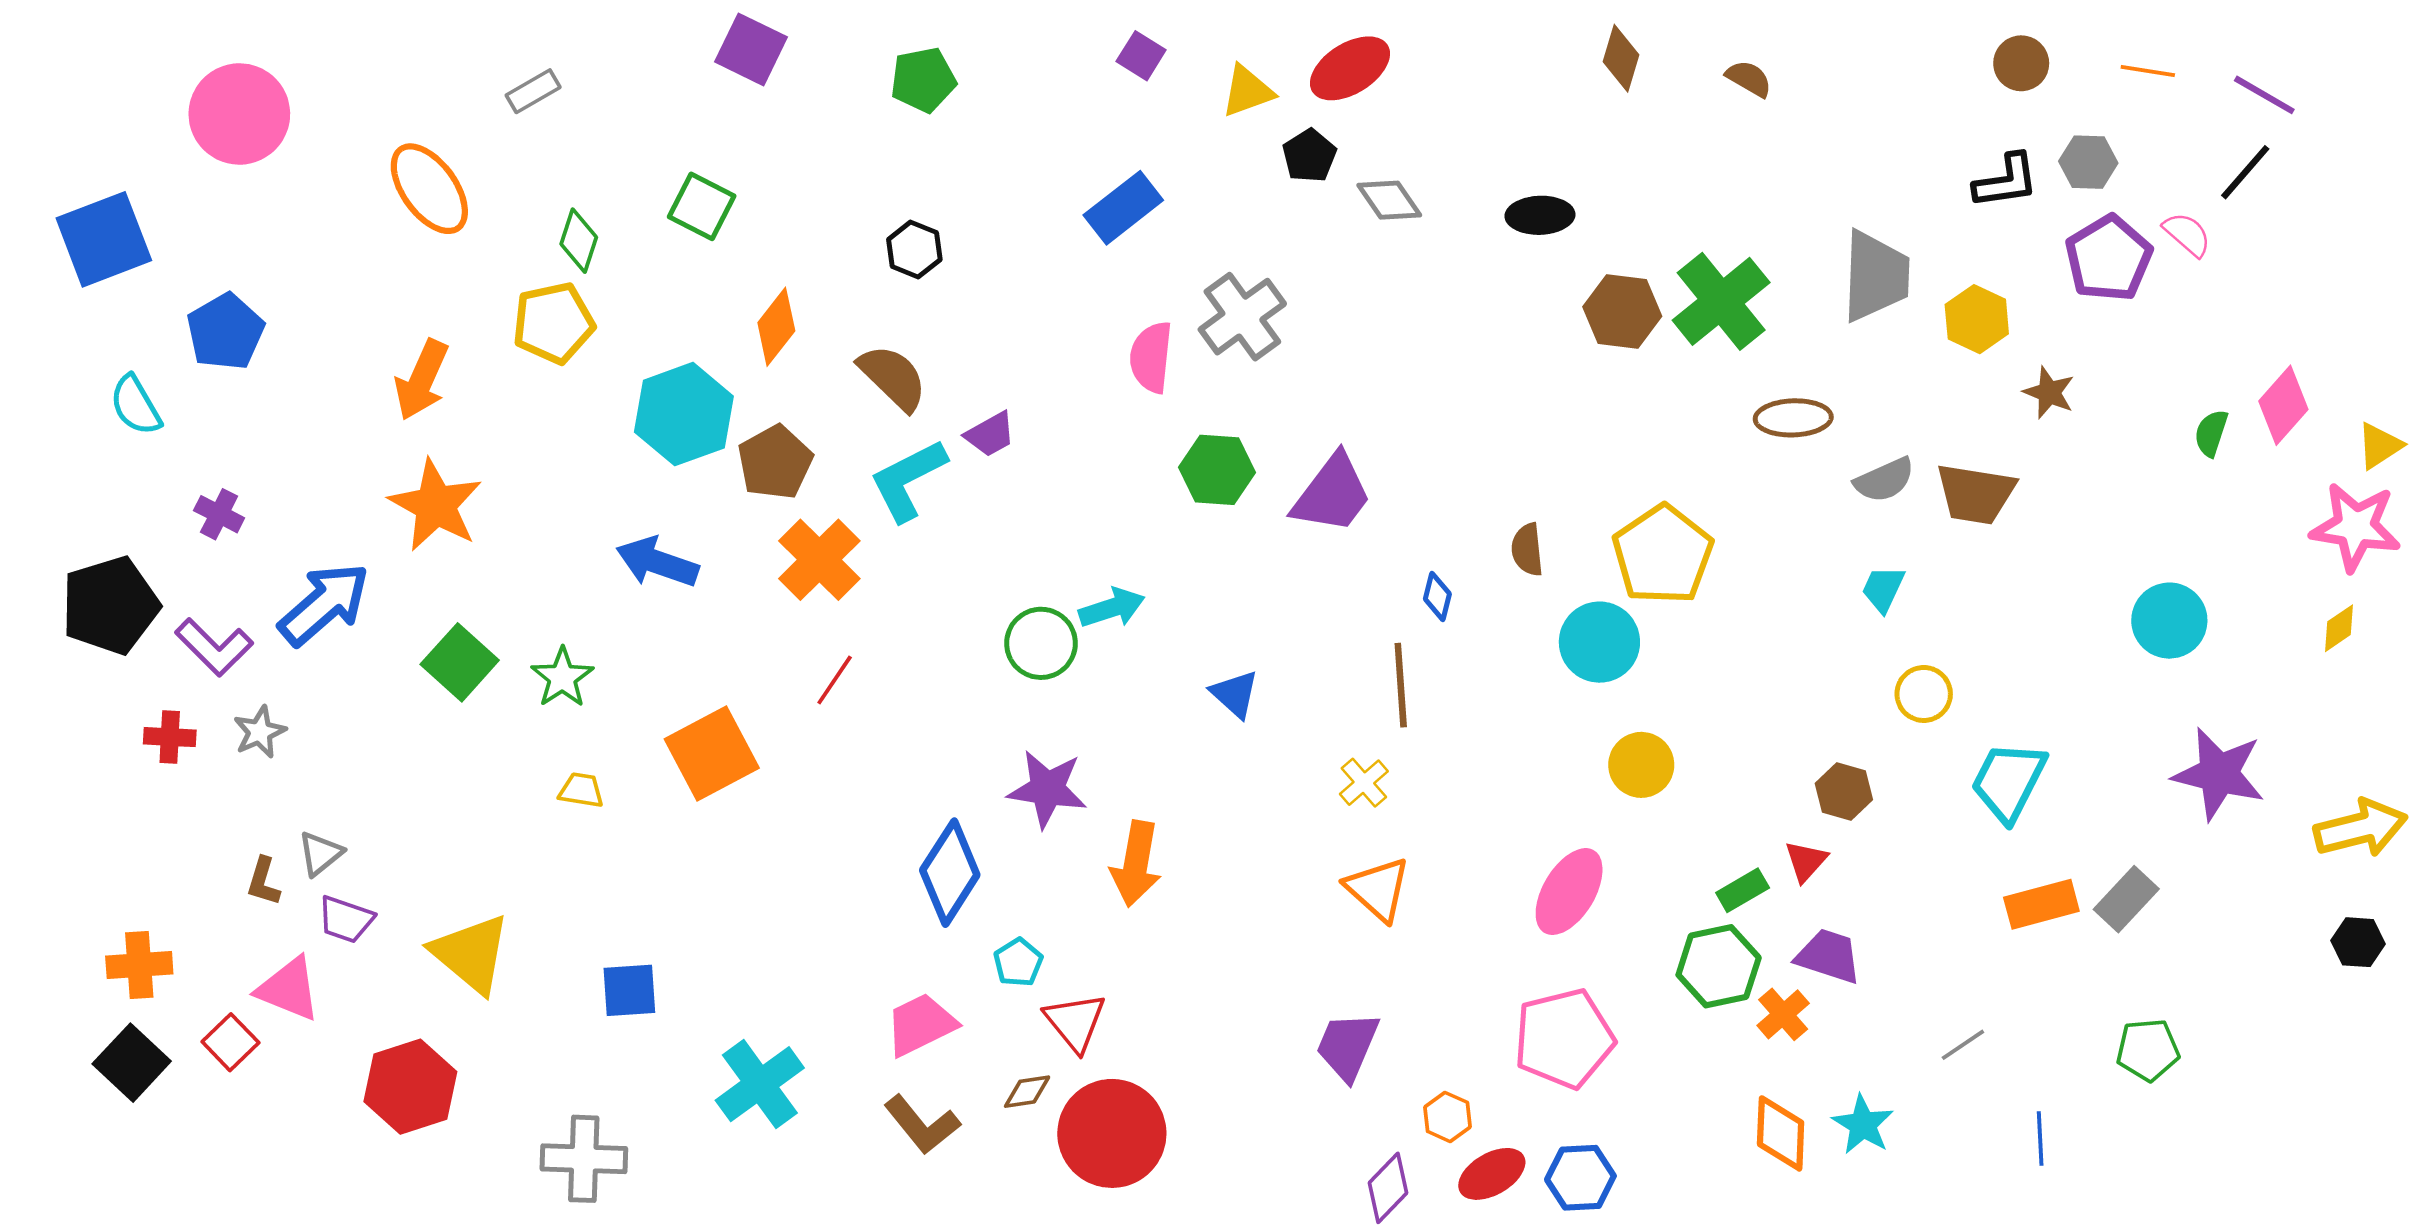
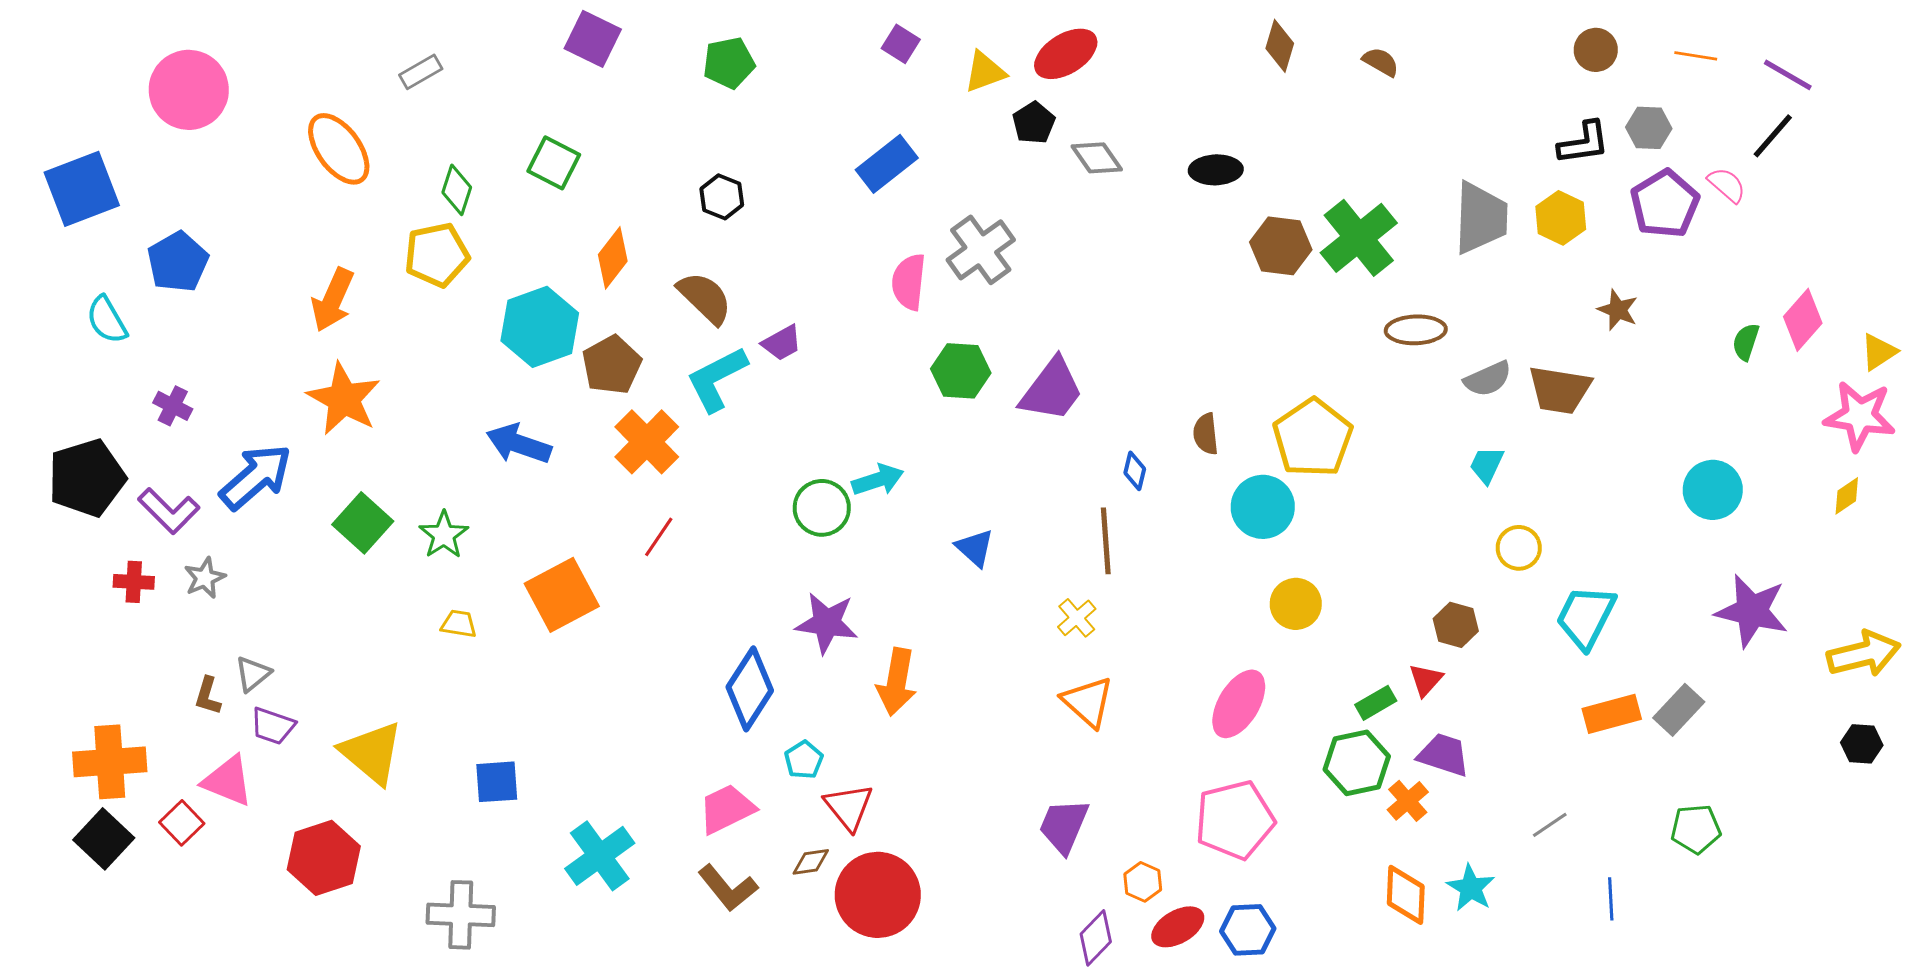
yellow hexagon: (1977, 319) -> (1561, 218), moved
orange cross: (139, 965) -> (110, 762), size x1.4

